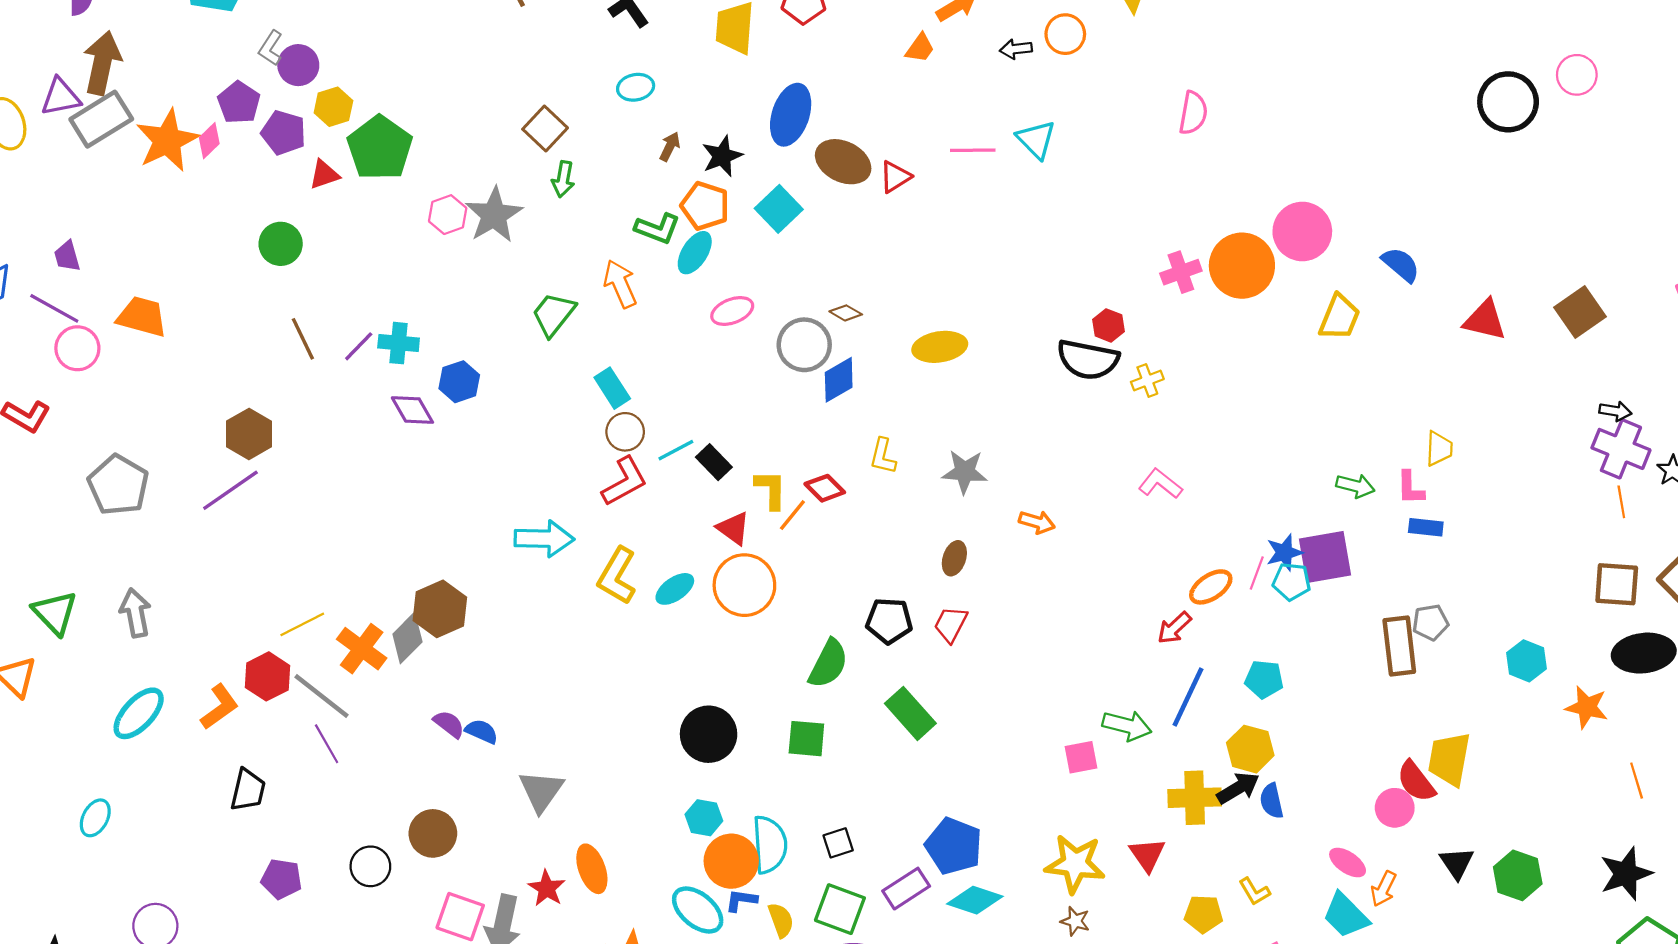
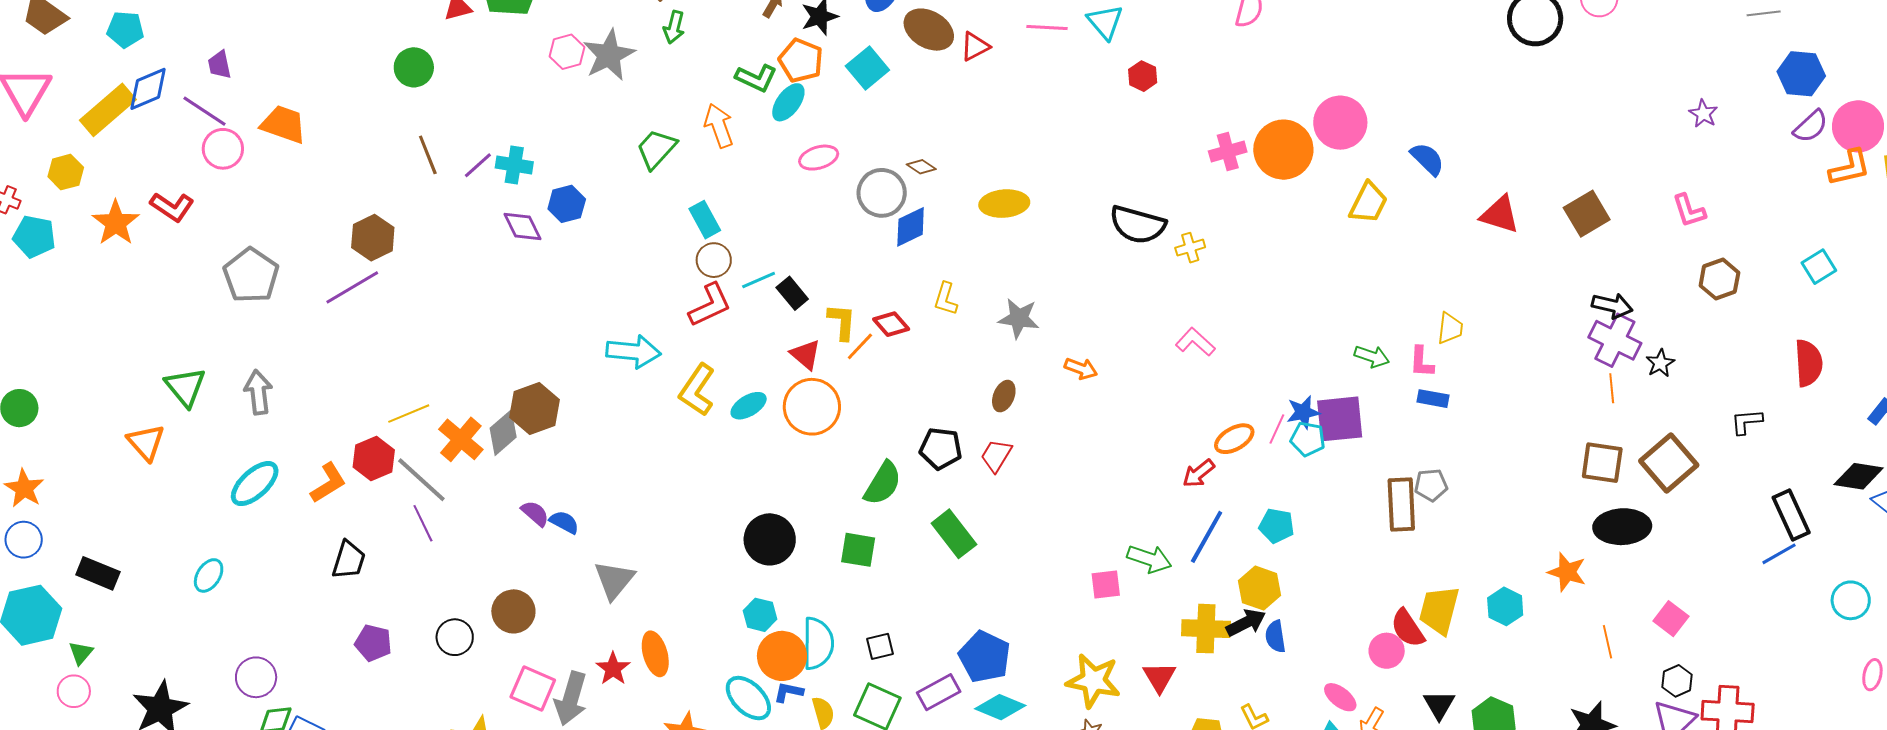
red hexagon: (1109, 325) -> (1143, 76), moved
black arrow: (1615, 411) -> (1612, 306), size x1.4
cyan hexagon: (1526, 661) -> (1505, 606), moved

